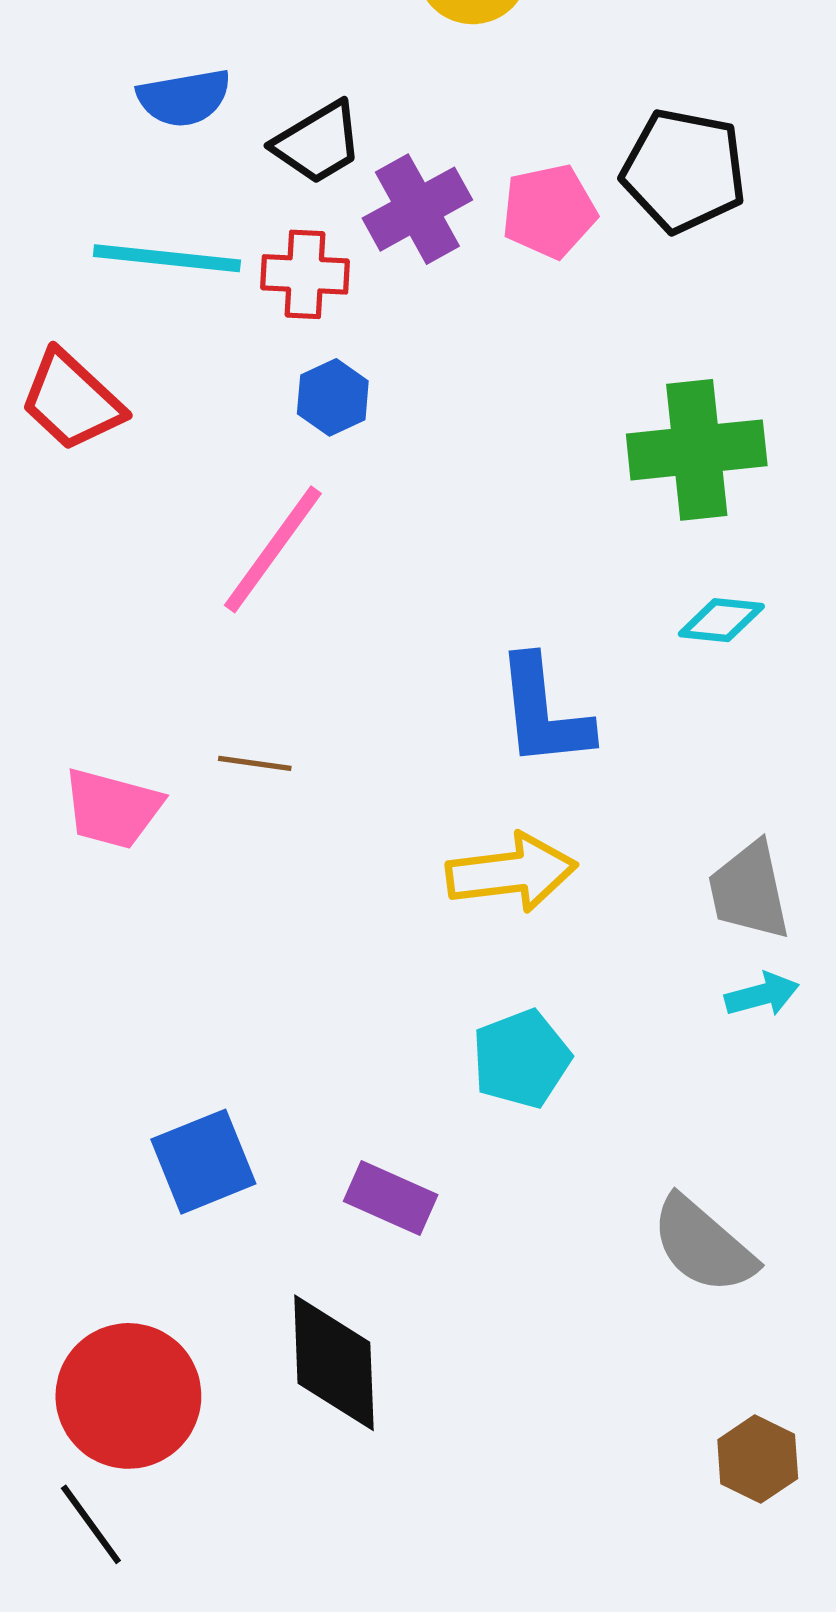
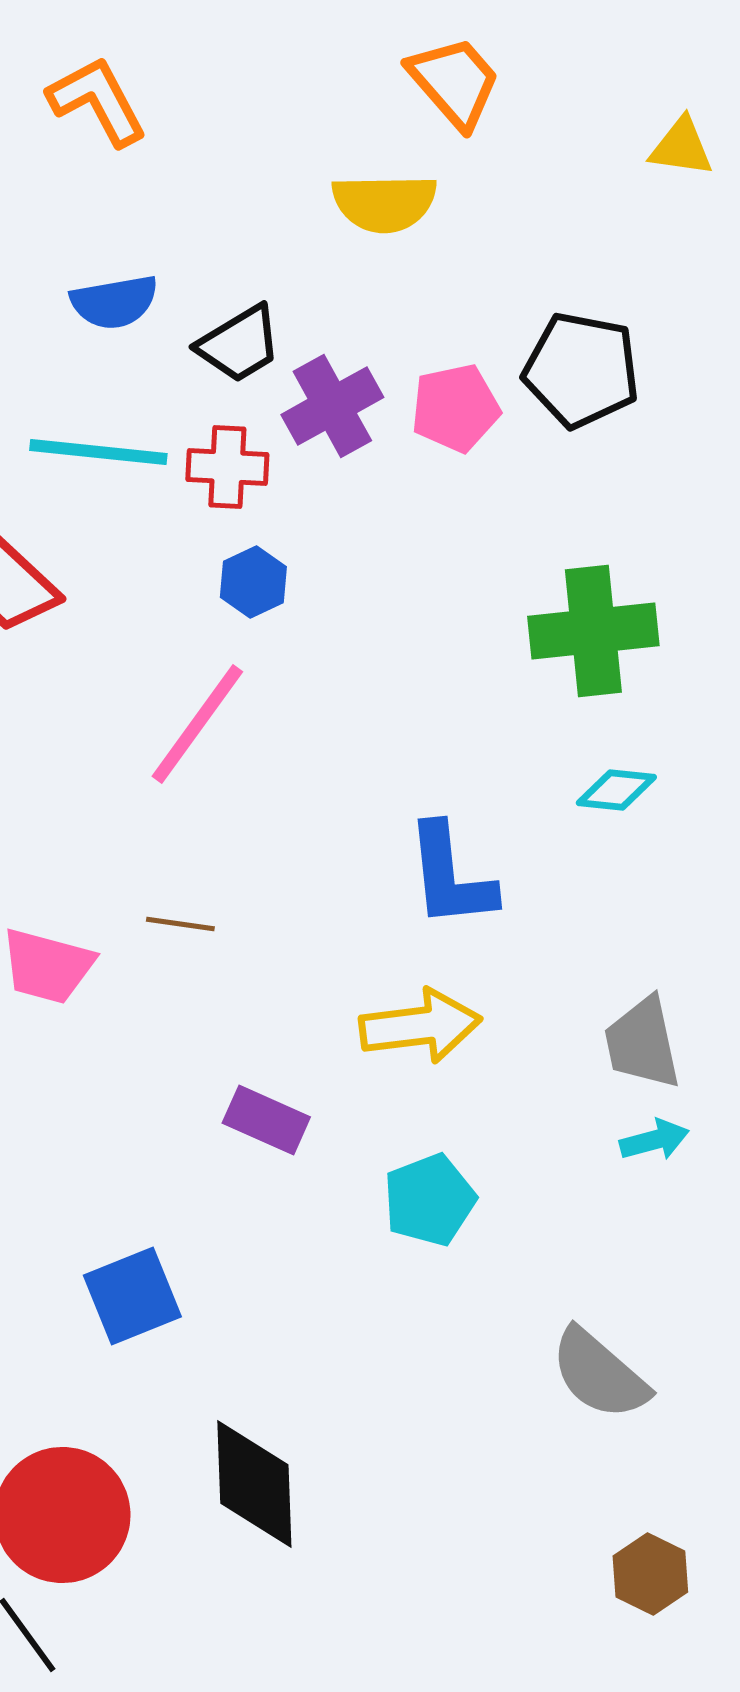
purple rectangle: (391, 1198) -> (266, 1120), moved

